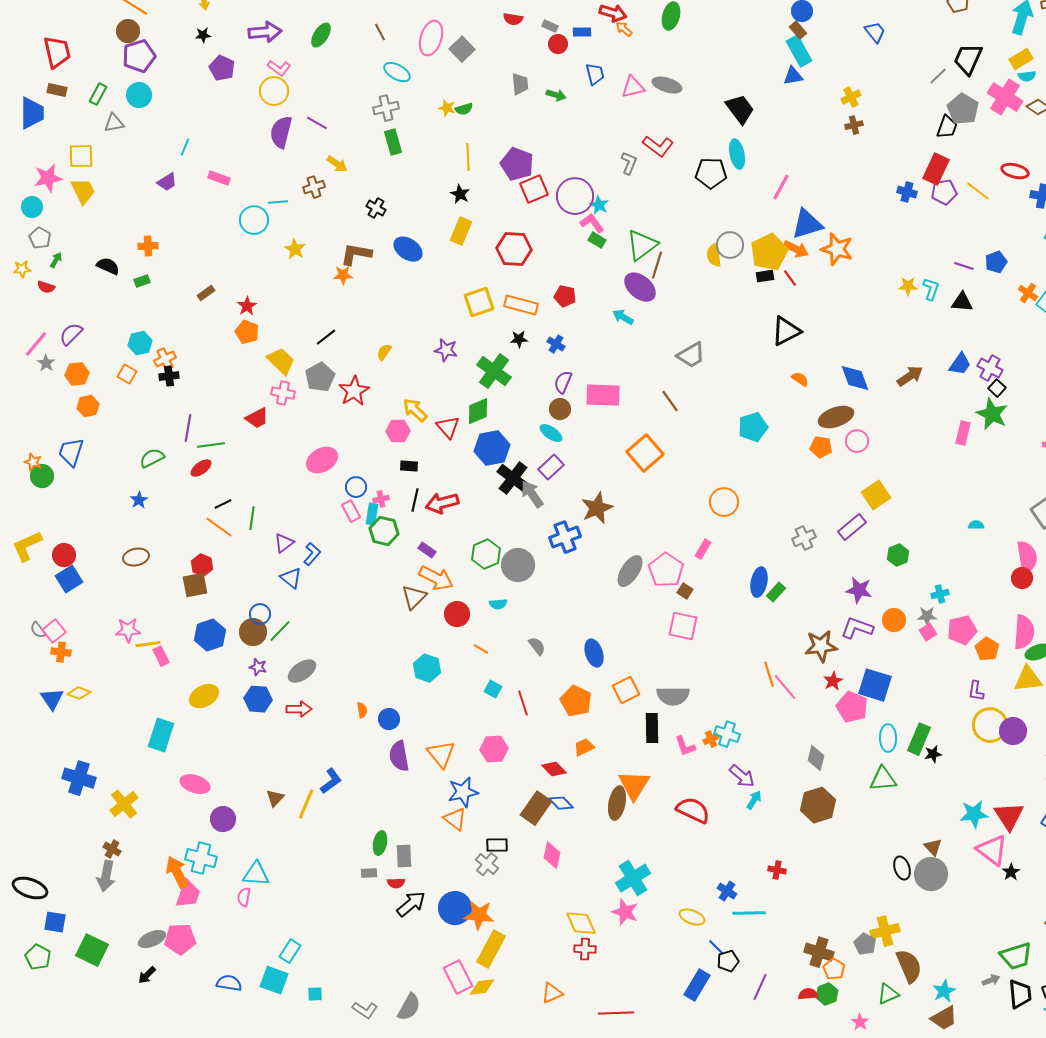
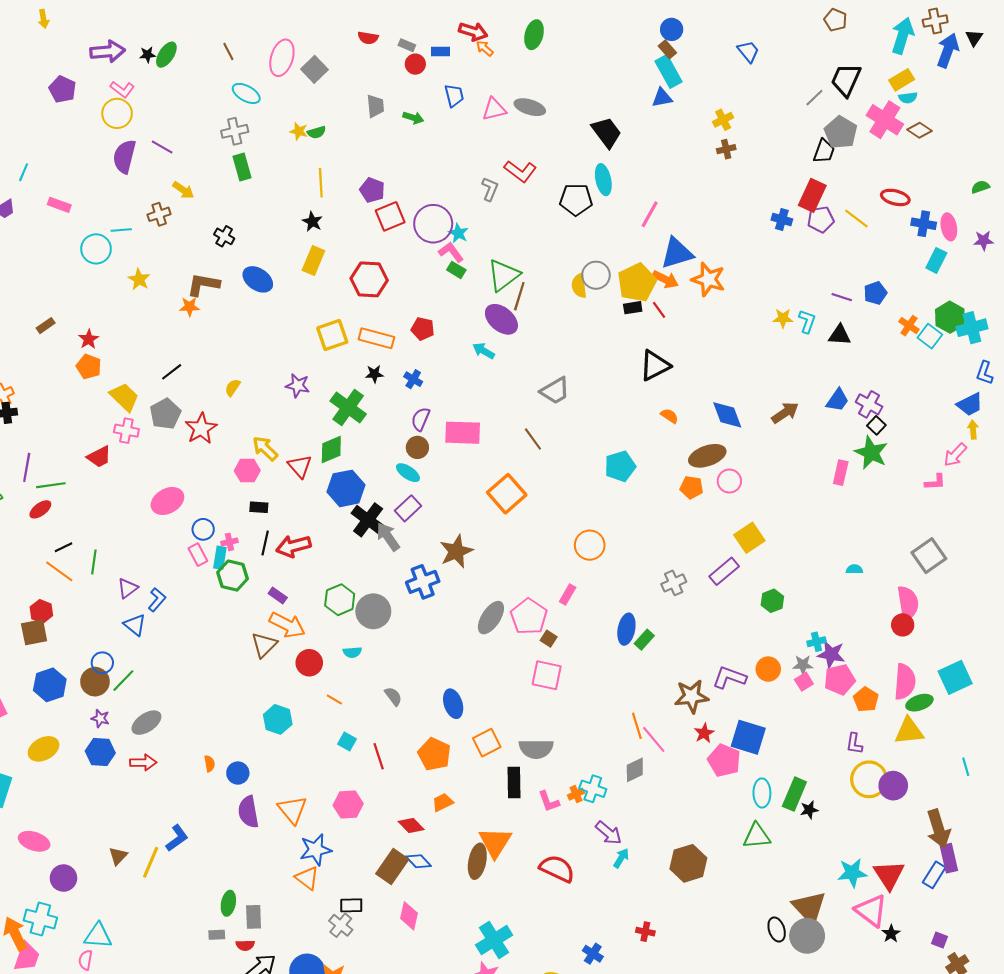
black star: (203, 35) -> (147, 55), moved
purple pentagon: (517, 164) -> (372, 190), size x0.7
purple star: (859, 590) -> (831, 654), moved
gray diamond: (816, 758) -> (635, 770), moved, turned 50
brown triangle: (933, 847) -> (809, 907), size x1.8

